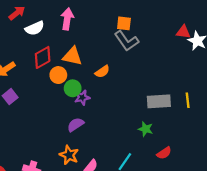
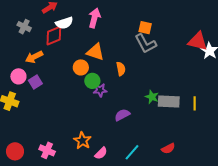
red triangle: (183, 32) -> (198, 41), size x1.5
red diamond: (43, 57) -> (54, 36), moved
orange semicircle: (102, 72) -> (121, 69), turned -72
purple semicircle: (75, 125) -> (122, 115), moved
green star: (146, 129) -> (152, 97), moved

